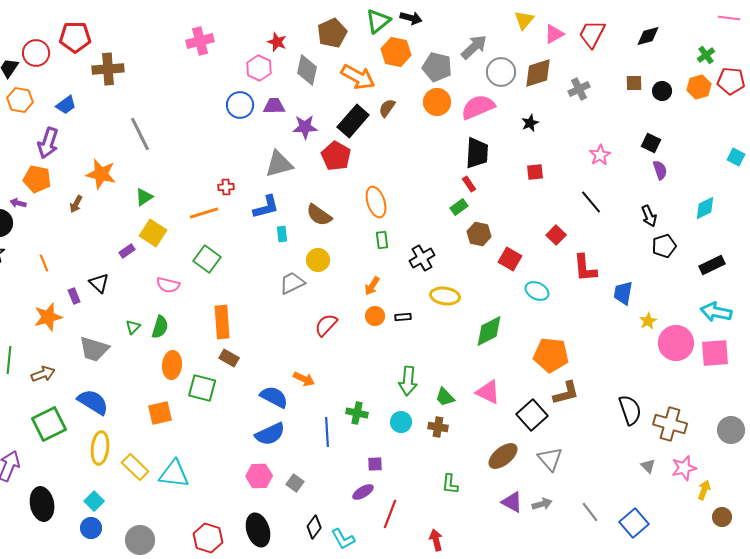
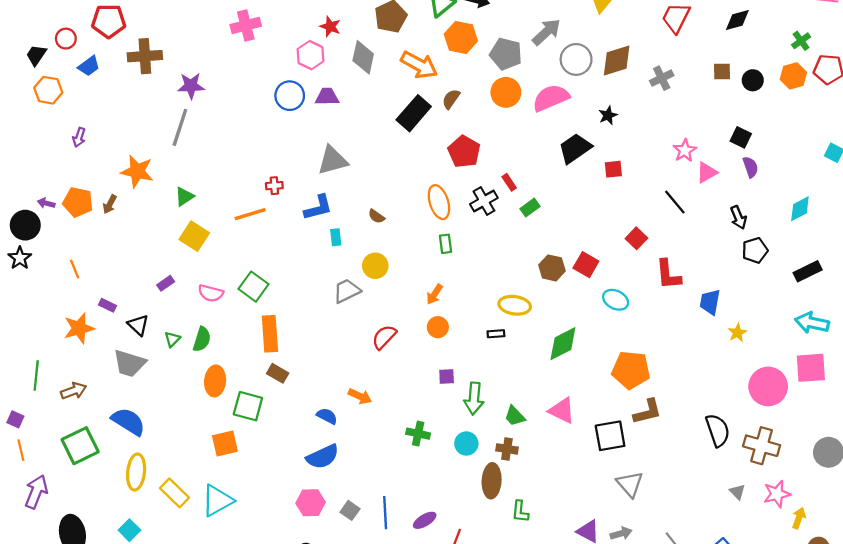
pink triangle: (554, 34) -> (707, 172), moved
red circle: (36, 53) -> (66, 39), size x0.7
blue trapezoid: (66, 105) -> (89, 66), moved
purple star: (305, 127) -> (191, 86), moved
gray line: (140, 134) -> (180, 127), turned 44
purple arrow: (48, 143) -> (79, 137), size x0.6
black trapezoid: (477, 153) -> (575, 148), moved, turned -128
red pentagon: (336, 156) -> (464, 152), moved
orange pentagon: (37, 179) -> (78, 202), moved
red rectangle: (469, 184) -> (509, 182), moved
brown semicircle: (319, 215) -> (376, 216), size x0.6
brown hexagon: (479, 234) -> (552, 268), moved
purple rectangle: (127, 251) -> (166, 283), moved
black cross: (422, 258) -> (484, 201), moved
green square: (207, 259) -> (253, 287), moved
black triangle: (99, 283) -> (138, 325), moved
purple rectangle: (74, 296) -> (108, 305), turned -42
black rectangle: (403, 317) -> (496, 334), moved
pink circle: (676, 343) -> (768, 386), moved
blue semicircle: (274, 397) -> (327, 416), size x0.7
orange square: (160, 413) -> (225, 443), moved
black square: (532, 415) -> (610, 436), turned 32
blue line: (327, 432) -> (385, 513), moved
brown ellipse: (503, 456) -> (492, 481), moved, turned -48
purple square: (375, 464) -> (447, 377), moved
cyan triangle: (174, 474) -> (217, 501), turned -36

